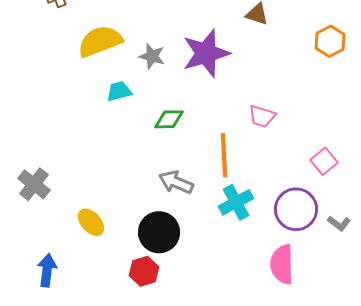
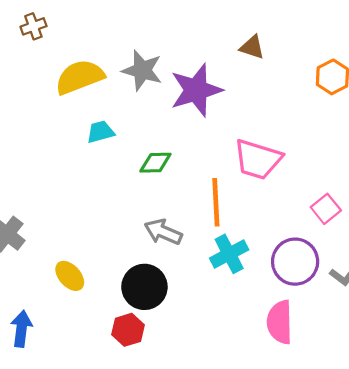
gray star: (152, 56) -> (142, 70), moved, size x1.4
pink trapezoid: (262, 116) -> (258, 159), size x1.6

